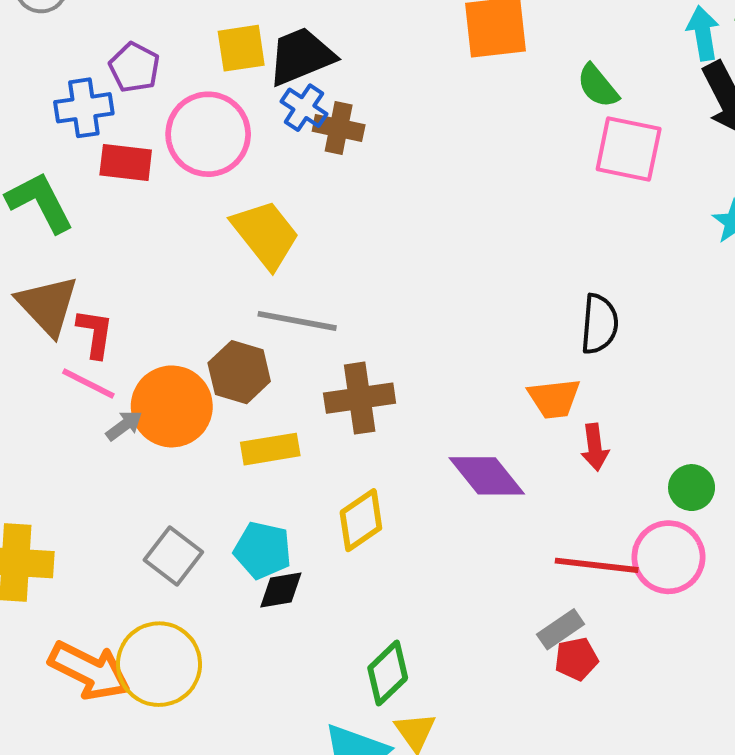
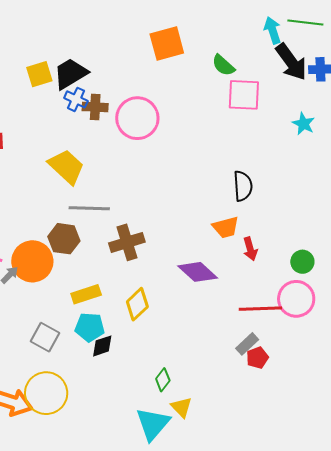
pink circle: (208, 134) -> (137, 118), moved
yellow rectangle: (270, 449) -> (86, 294), moved
green diamond: (388, 673) -> (163, 380), size x0.7

